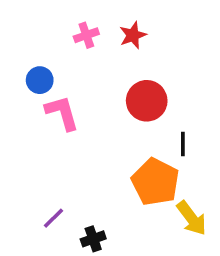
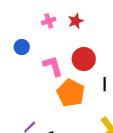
pink L-shape: (62, 113) -> (53, 66), moved
orange pentagon: (155, 182) -> (71, 93), moved

